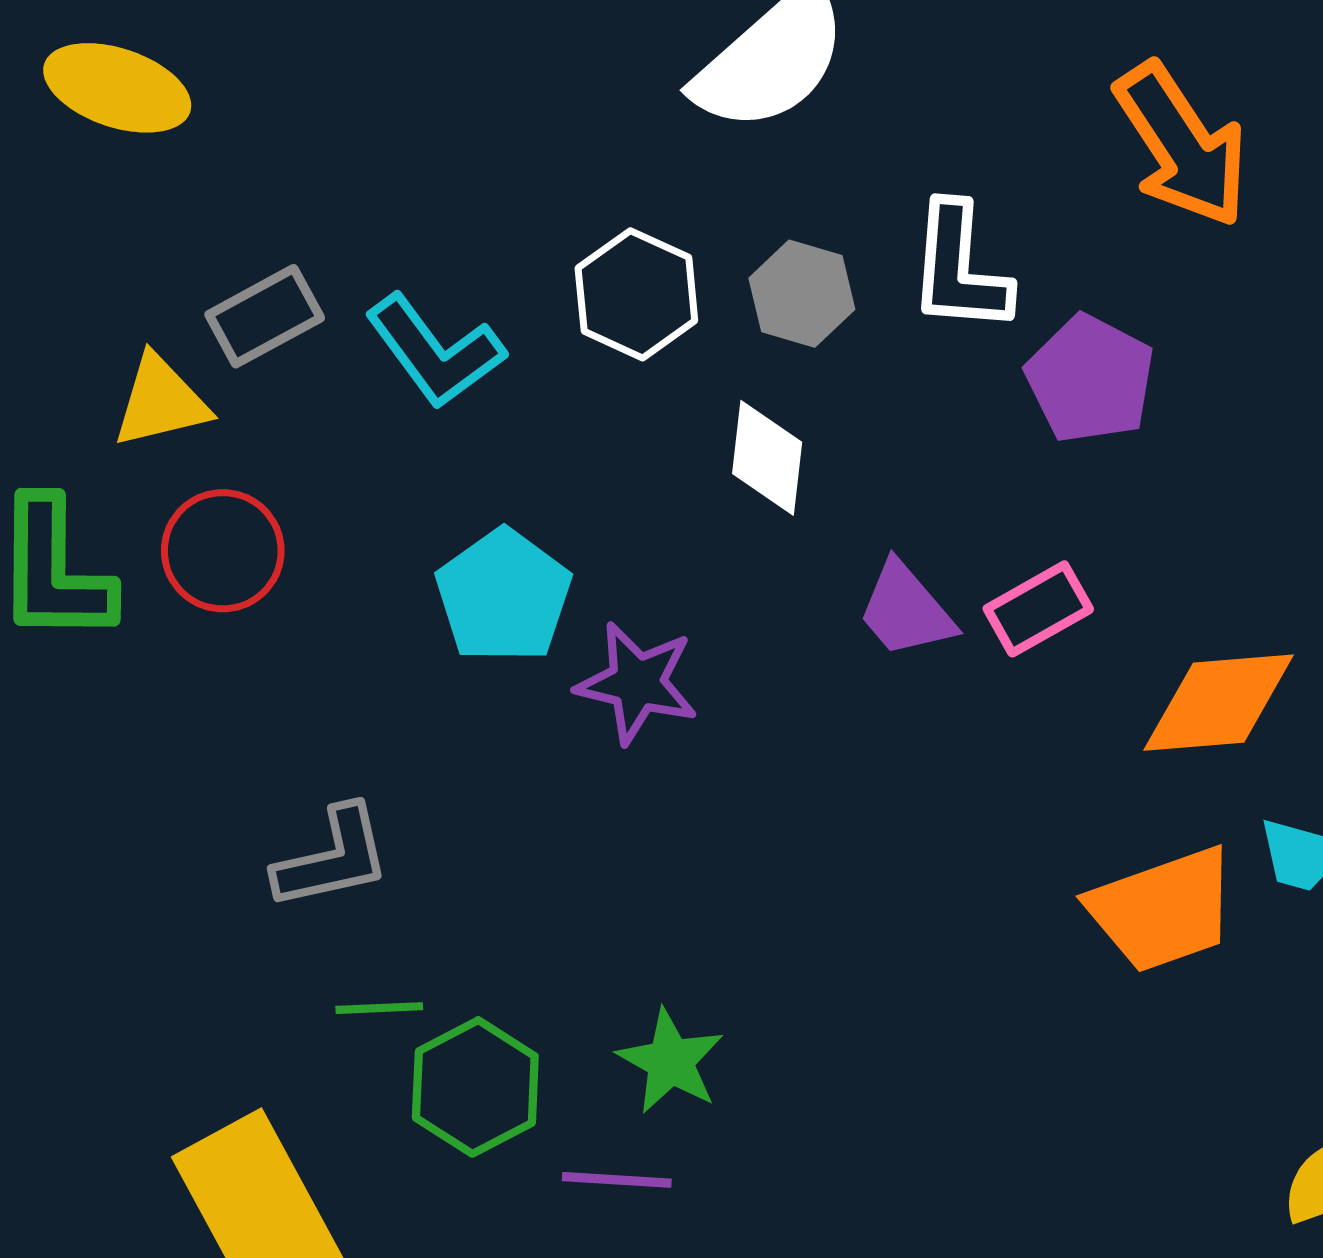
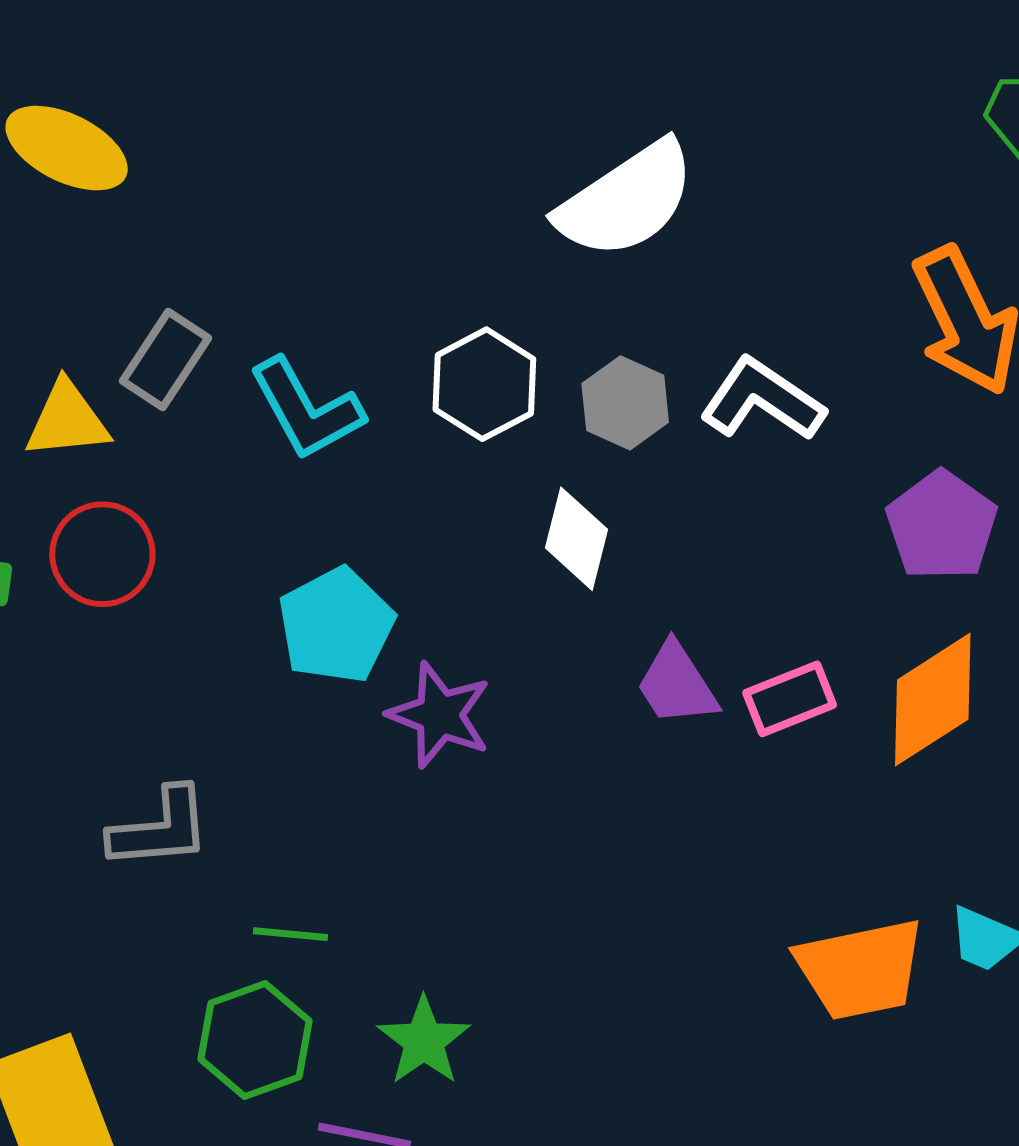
white L-shape: (959, 268) -> (762, 400), turned 112
gray rectangle: (265, 316) -> (165, 360), turned -36
purple pentagon: (1090, 379) -> (942, 526), moved
orange diamond: (1219, 703) -> (933, 700), moved, turned -36
green line: (379, 1008) -> (290, 934), moved

